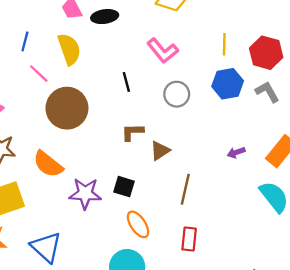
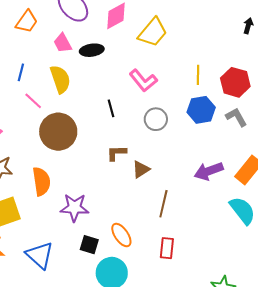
purple arrow: (236, 152) -> (209, 171), size x1.8
orange semicircle: (48, 164) -> (41, 181), turned -136
black square: (124, 187) -> (89, 245), moved

